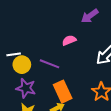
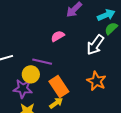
yellow circle: (22, 65) -> (31, 74), moved

